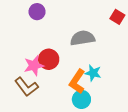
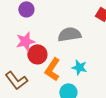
pink star: (34, 66) -> (25, 41), moved
orange L-shape: (77, 81) -> (52, 69), moved

